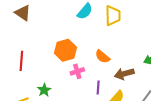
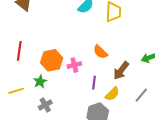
orange hexagon: (65, 50) -> (52, 60), moved
brown arrow: (124, 74) -> (121, 71), turned -42

